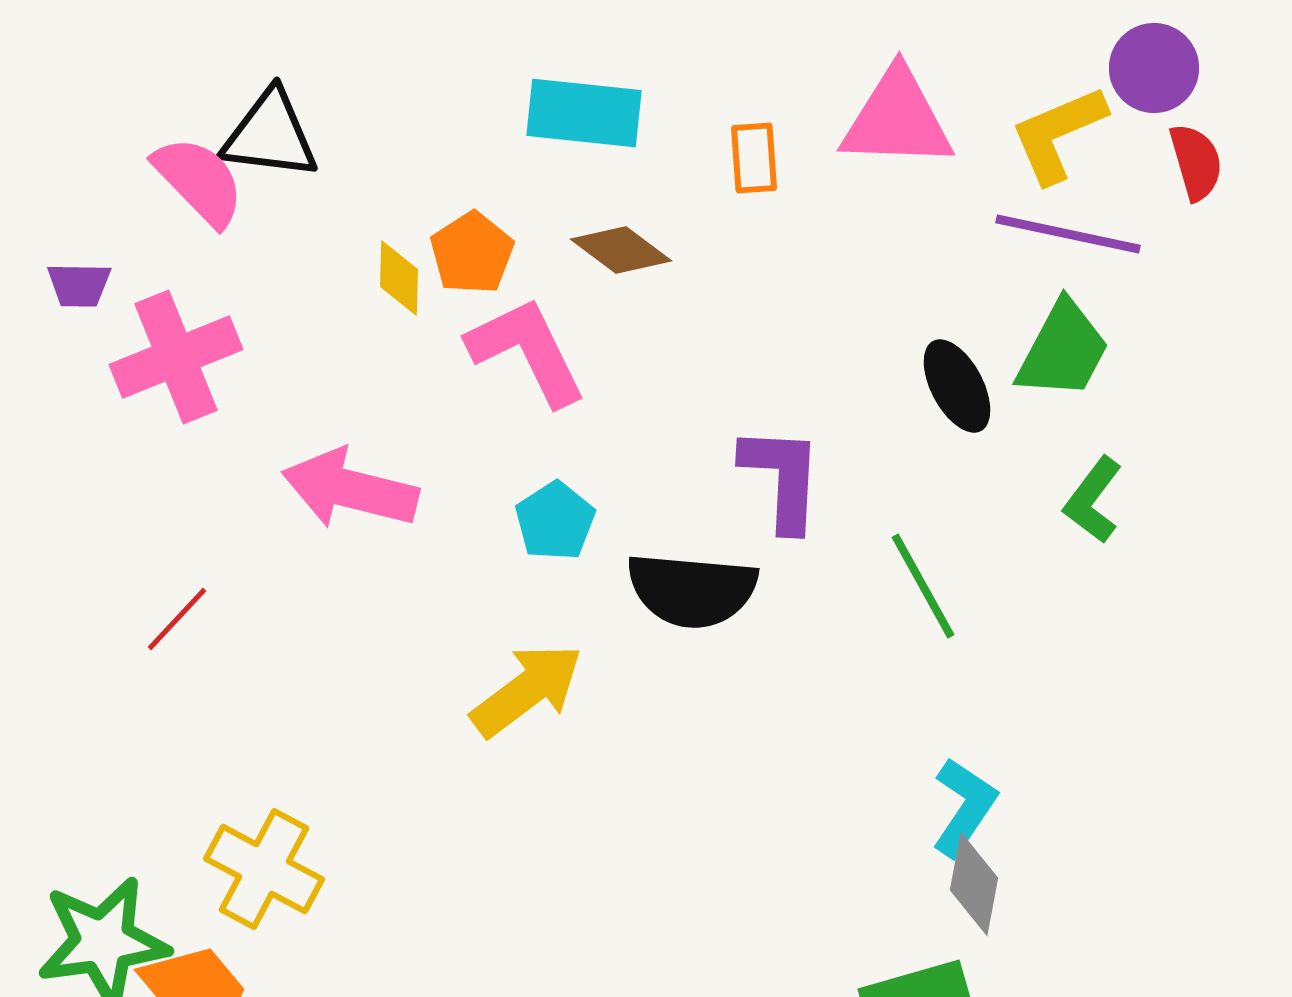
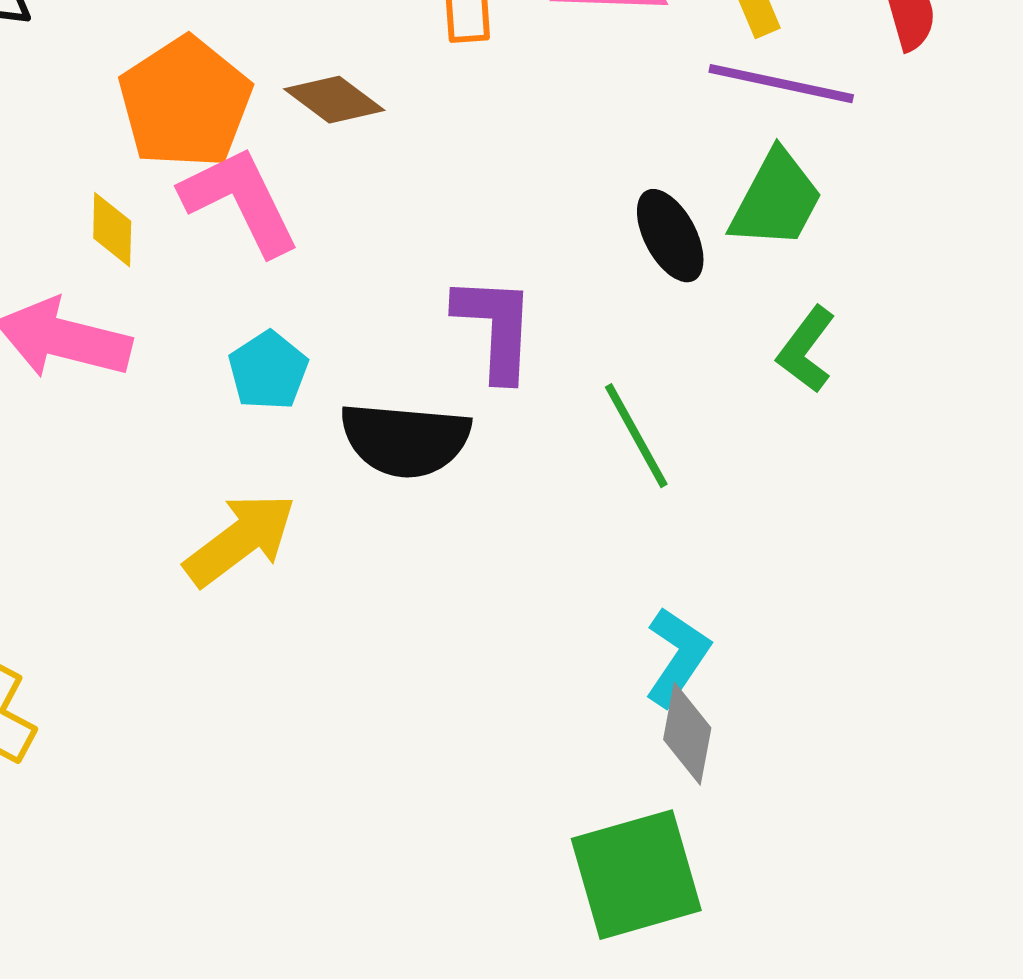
orange pentagon: (472, 253) -> (185, 103), size x1.6
yellow diamond: (399, 278) -> (112, 230), moved

